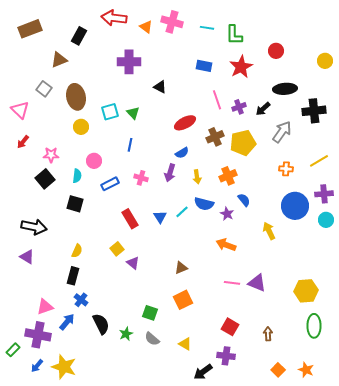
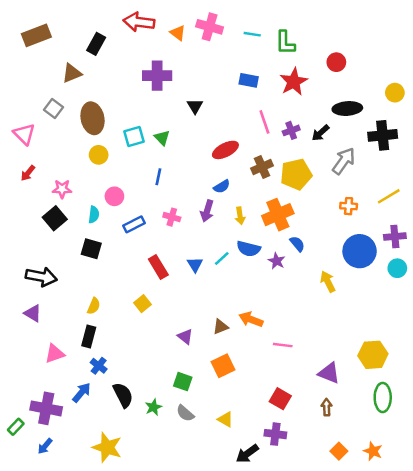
yellow circle: (325, 61) -> (395, 93), moved
black triangle: (160, 87) -> (195, 106), turned 32
orange cross: (228, 176) -> (278, 215), size x1.4
orange arrow: (226, 245) -> (251, 319), moved
purple triangle: (133, 263) -> (185, 336), moved
purple triangle: (257, 283) -> (329, 373), moved
pink triangle: (45, 307) -> (55, 354), moved
yellow star: (64, 367) -> (107, 447), moved

